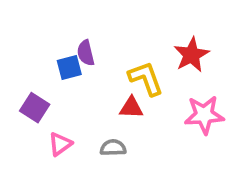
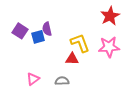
red star: (191, 55) -> (110, 16), moved
purple square: (35, 108) -> (20, 31), moved
pink star: (204, 115) -> (109, 47), moved

